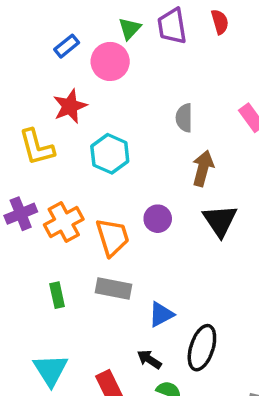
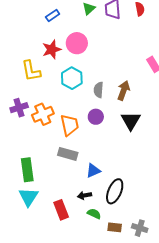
pink circle: (110, 61) -> (77, 43), moved
gray semicircle: (184, 118) -> (99, 90), moved
green rectangle: (57, 295) -> (27, 170), moved, size x1.6
black arrow: (149, 359) -> (85, 195), turned -48

